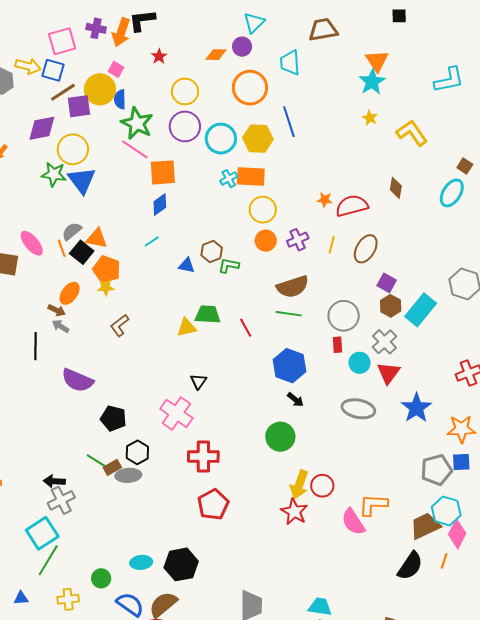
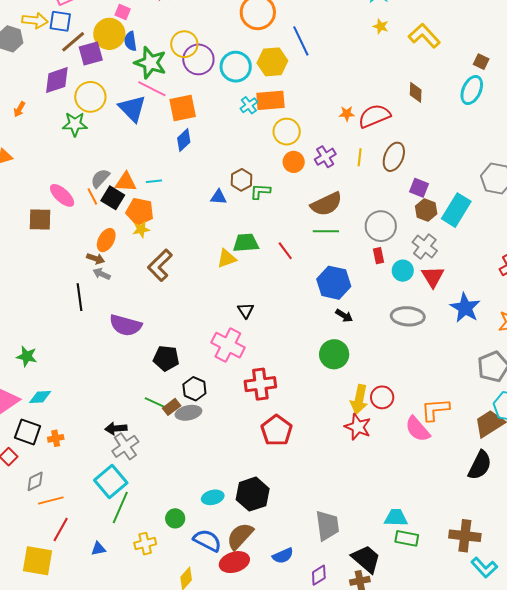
yellow circle: (185, 91) -> (184, 44), moved
blue triangle: (82, 180) -> (132, 109), moved
cyan line: (152, 241) -> (154, 181), moved, turned 35
brown L-shape: (120, 325) -> (160, 265), size x1.4

